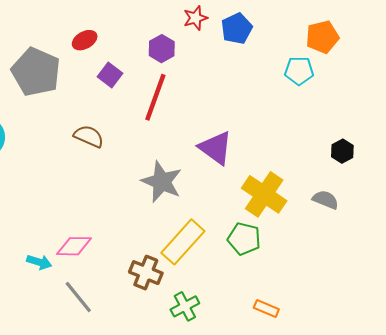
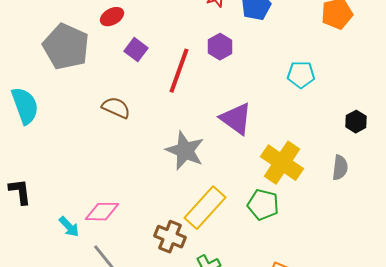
purple hexagon: (162, 49) -> (220, 47), moved
cyan pentagon: (299, 71) -> (301, 75), moved
gray semicircle: (325, 200) -> (340, 168), turned 75
cyan arrow: (39, 262) -> (69, 227), turned 30

